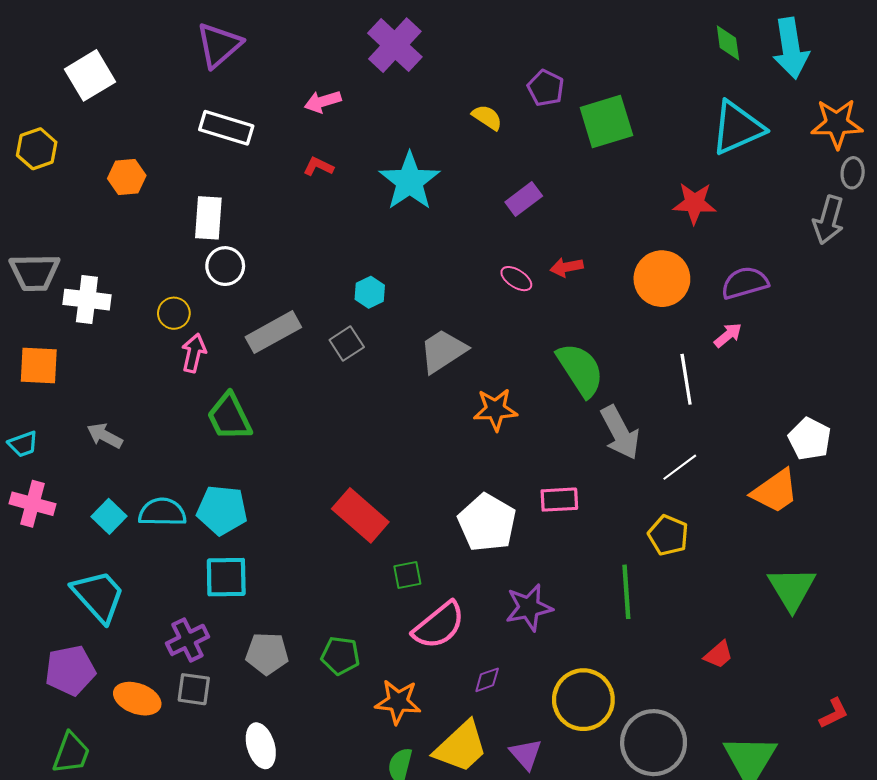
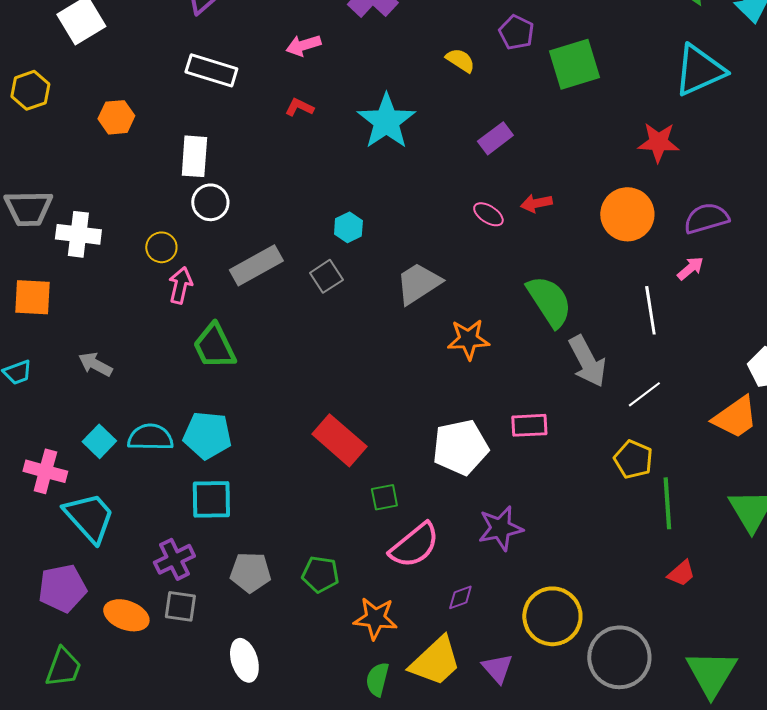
pink cross: (32, 504) -> (45, 471), moved
white pentagon: (487, 523) -> (460, 447), turned 30
green line: (626, 592) -> (667, 503), moved

